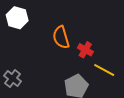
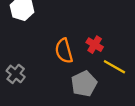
orange semicircle: (61, 37) -> (64, 51), moved

